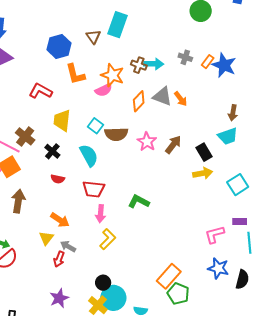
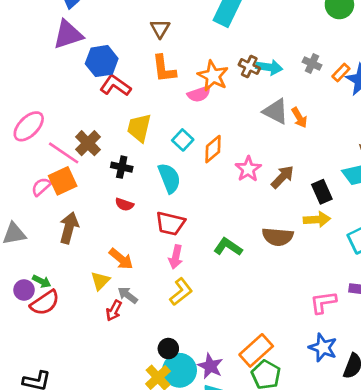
brown triangle: (93, 37) -> (160, 29), moved
blue hexagon: (59, 46) -> (102, 61), moved
orange diamond: (139, 101) -> (213, 149), moved
brown semicircle: (116, 134) -> (278, 237), moved
black cross: (52, 151) -> (122, 167), turned -35
purple star: (59, 298) -> (210, 366), moved, turned -30

